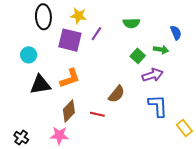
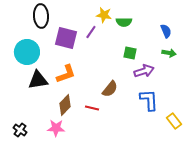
yellow star: (78, 16) -> (104, 15), moved
green arrow: (161, 50) -> (169, 53), moved
cyan circle: (29, 55) -> (27, 52), size x1.6
green square: (138, 56) -> (130, 53), turned -32

